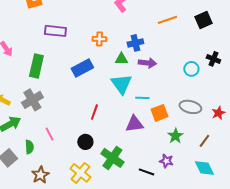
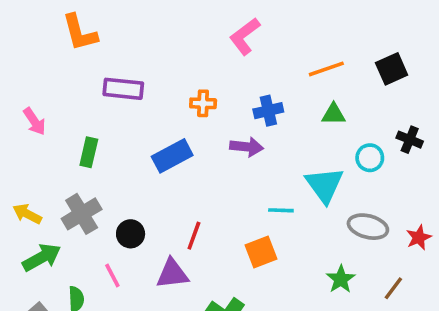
green triangle: (121, 59) -> (334, 114), moved
purple arrow: (147, 63) -> (247, 147), moved
green rectangle: (36, 66) -> (89, 152), size x0.7
cyan triangle: (121, 84) -> (324, 185), moved
orange square: (159, 113) -> (261, 252), moved
purple triangle: (134, 124) -> (172, 274), moved
black circle: (85, 142) -> (131, 234), moved

